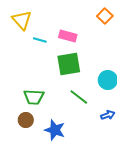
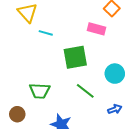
pink rectangle: (68, 36) -> (97, 29), moved
brown circle: (26, 120) -> (17, 114), moved

